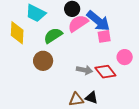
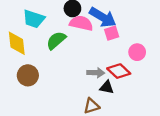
pink semicircle: (78, 23) -> (81, 23), turned 55
brown circle: (43, 61) -> (28, 75), moved
black triangle: (91, 98) -> (107, 87), moved

